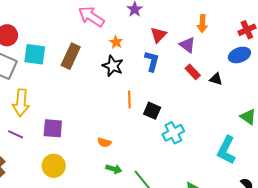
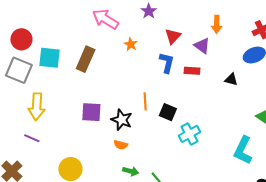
black star: (113, 66) -> (122, 120), moved
red rectangle: (193, 72) -> (192, 71), moved, turned -42
purple square: (53, 128) -> (91, 112), moved

